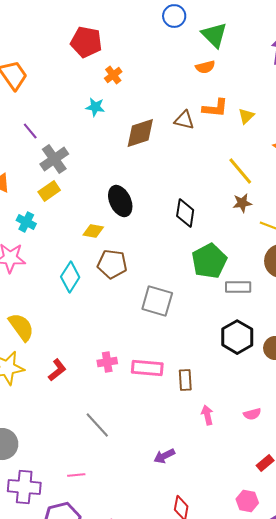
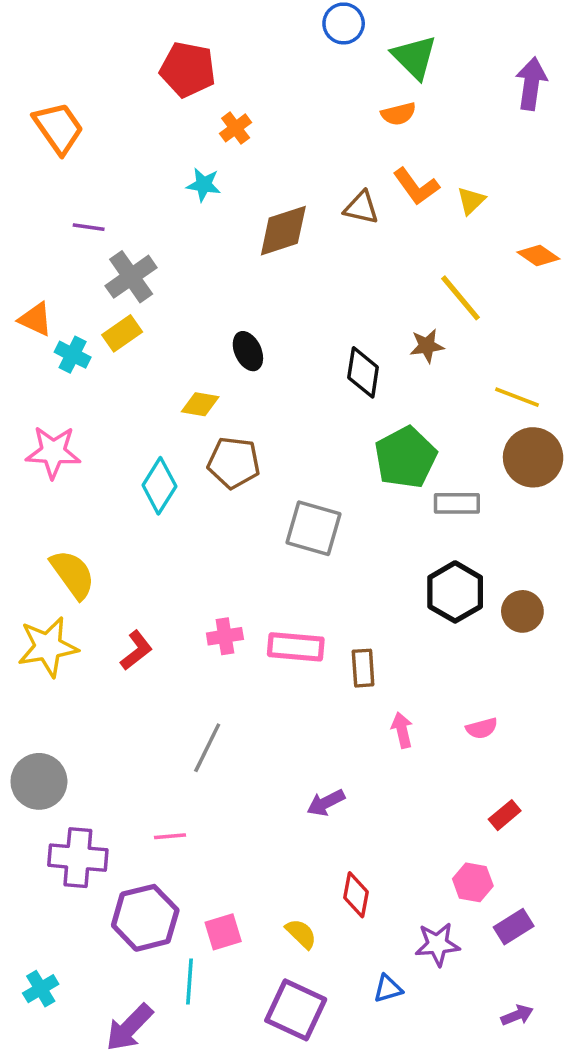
orange L-shape: (215, 108) -> (416, 186), turned 48
purple line: (30, 131) -> (89, 227), turned -42
black ellipse: (120, 201) -> (248, 351), size x0.7
brown star: (242, 203) -> (427, 346), moved
cyan cross: (26, 222) -> (73, 355), moved
gray line: (97, 425) -> (207, 748), turned 68

